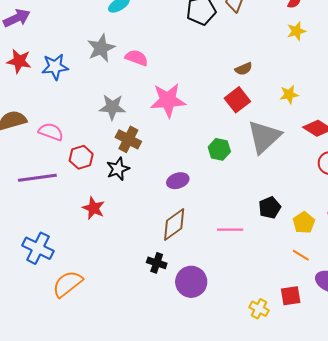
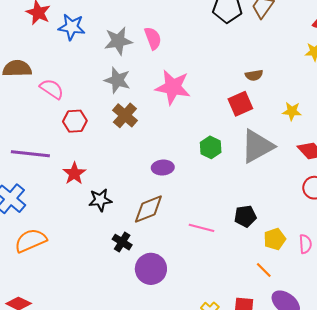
gray star: (101, 48) -> (118, 41), moved
pink semicircle: (136, 58) -> (153, 38), turned 35
black star: (118, 169) -> (100, 200), moved
purple line: (37, 178) -> (30, 154), moved

